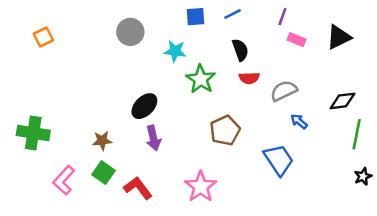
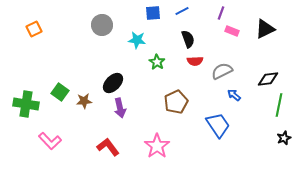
green star: (201, 79) -> (157, 62), size x0.7
brown star: (102, 141) -> (84, 101), moved
green square: (103, 173) -> (60, 92), moved
pink L-shape: (64, 180) -> (50, 141), turned -85

